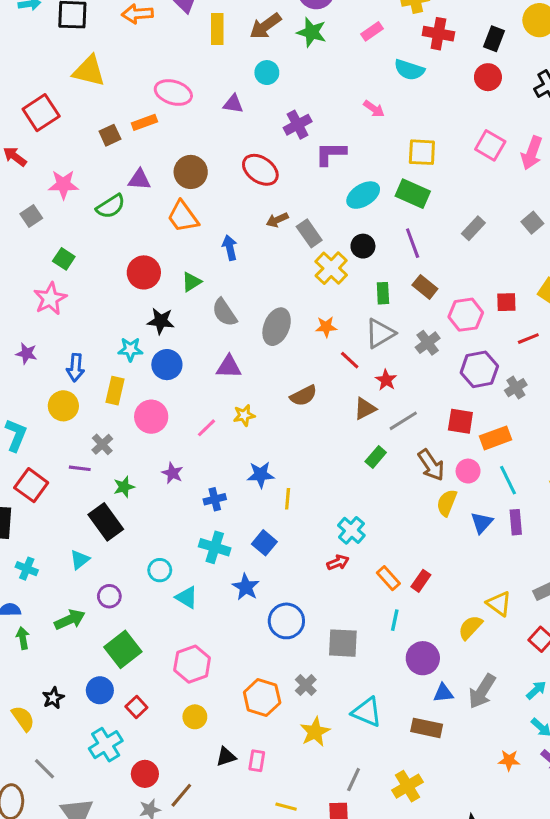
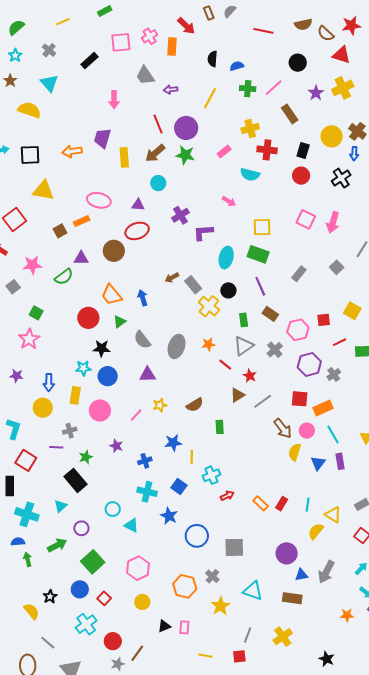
red ellipse: (260, 170) -> (137, 231), moved, turned -50
cyan ellipse: (363, 195) -> (226, 258), turned -40
orange trapezoid: (183, 217) -> (111, 295), moved
brown semicircle: (304, 396) -> (195, 405), moved
gray cross: (102, 444) -> (70, 431), turned 32
green rectangle: (376, 457) -> (220, 427), moved, turned -40
cyan cross: (351, 530) -> (211, 475), moved, turned 30
cyan cross: (27, 569) -> (27, 514), size x1.6
cyan line: (395, 620) -> (308, 505), moved

